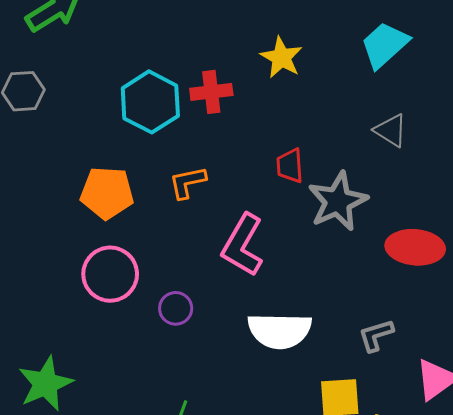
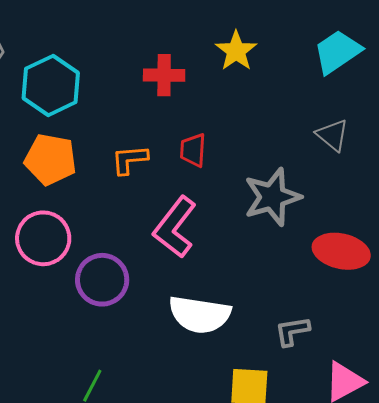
cyan hexagon: (150, 102) -> (51, 85), moved
red trapezoid: (290, 166) -> (193, 150), moved
purple circle: (176, 308) -> (102, 280), size x1.6

